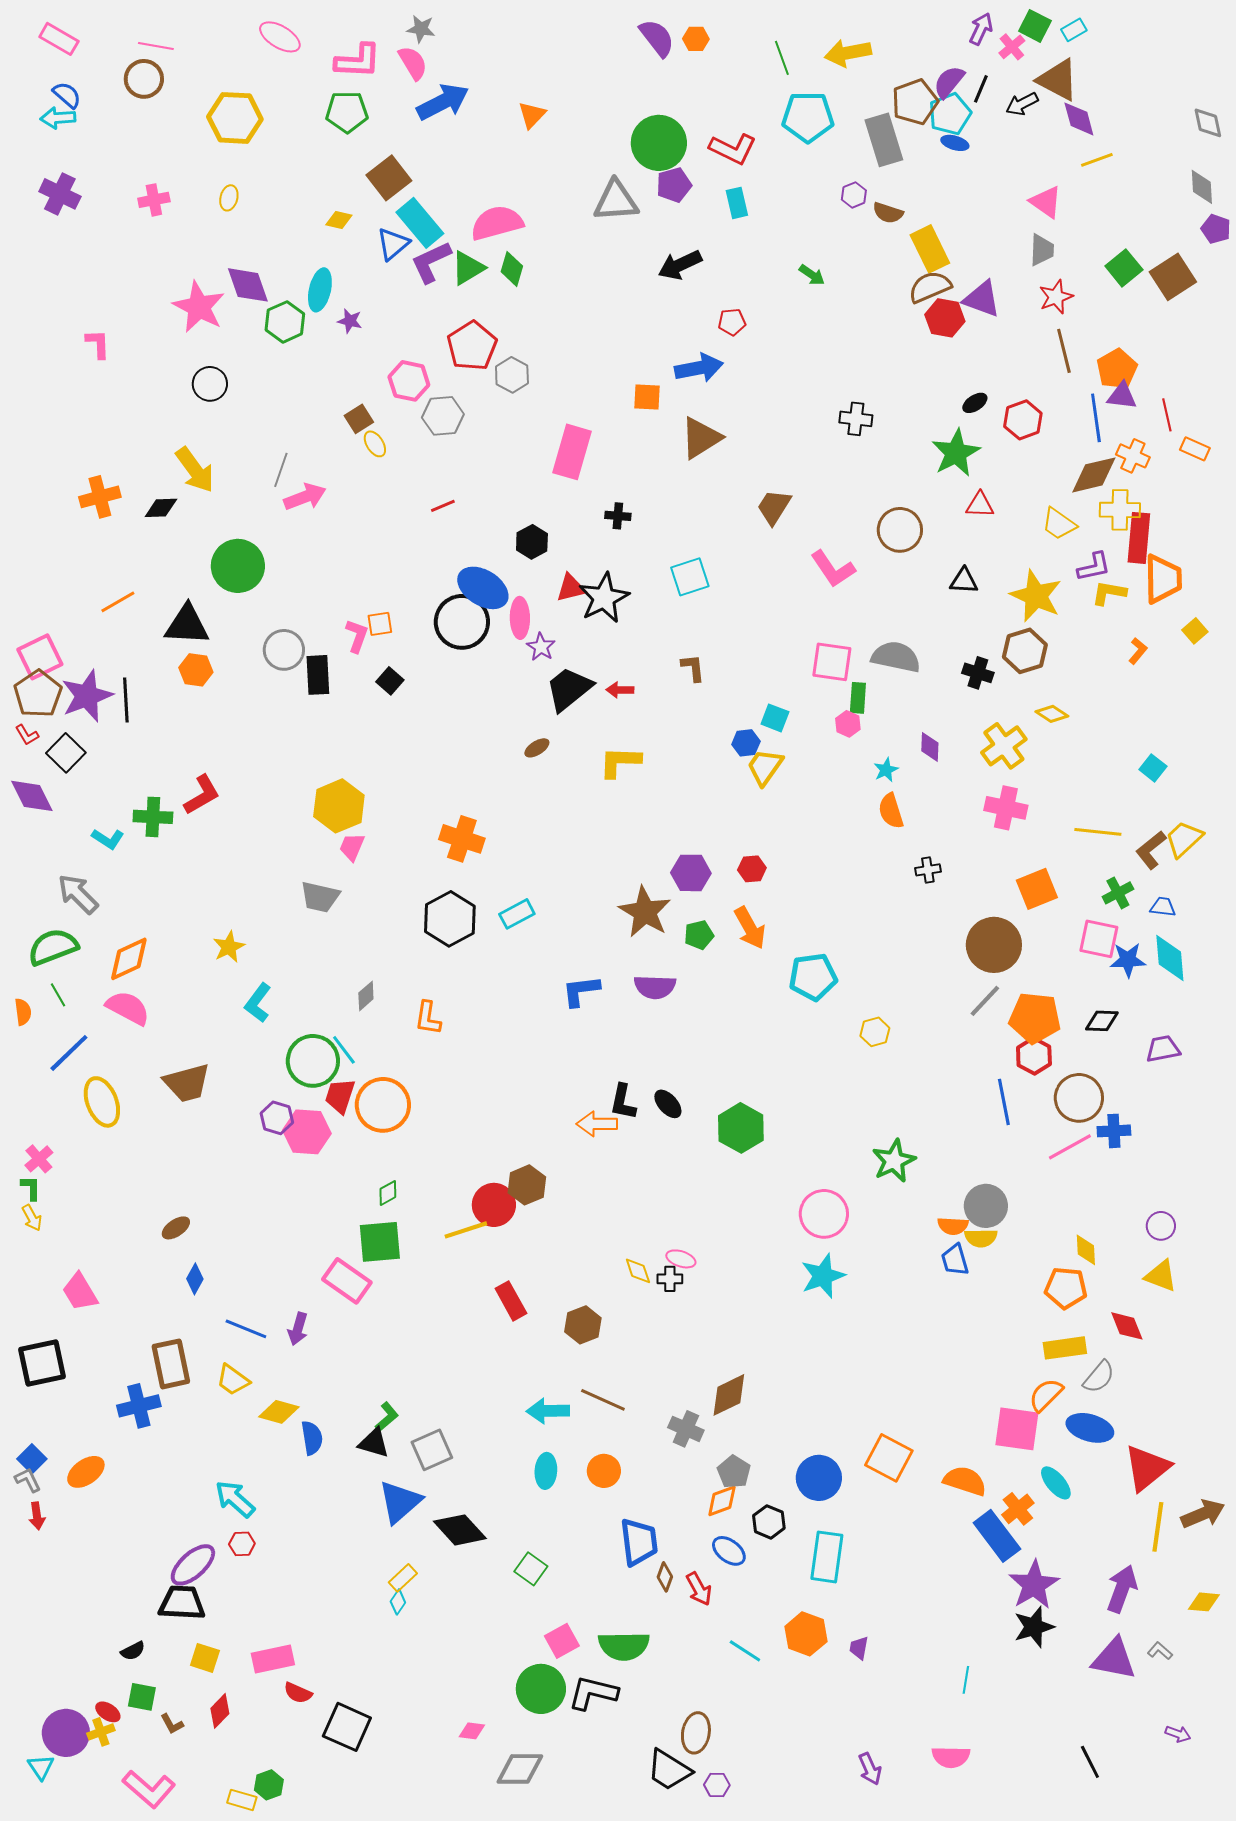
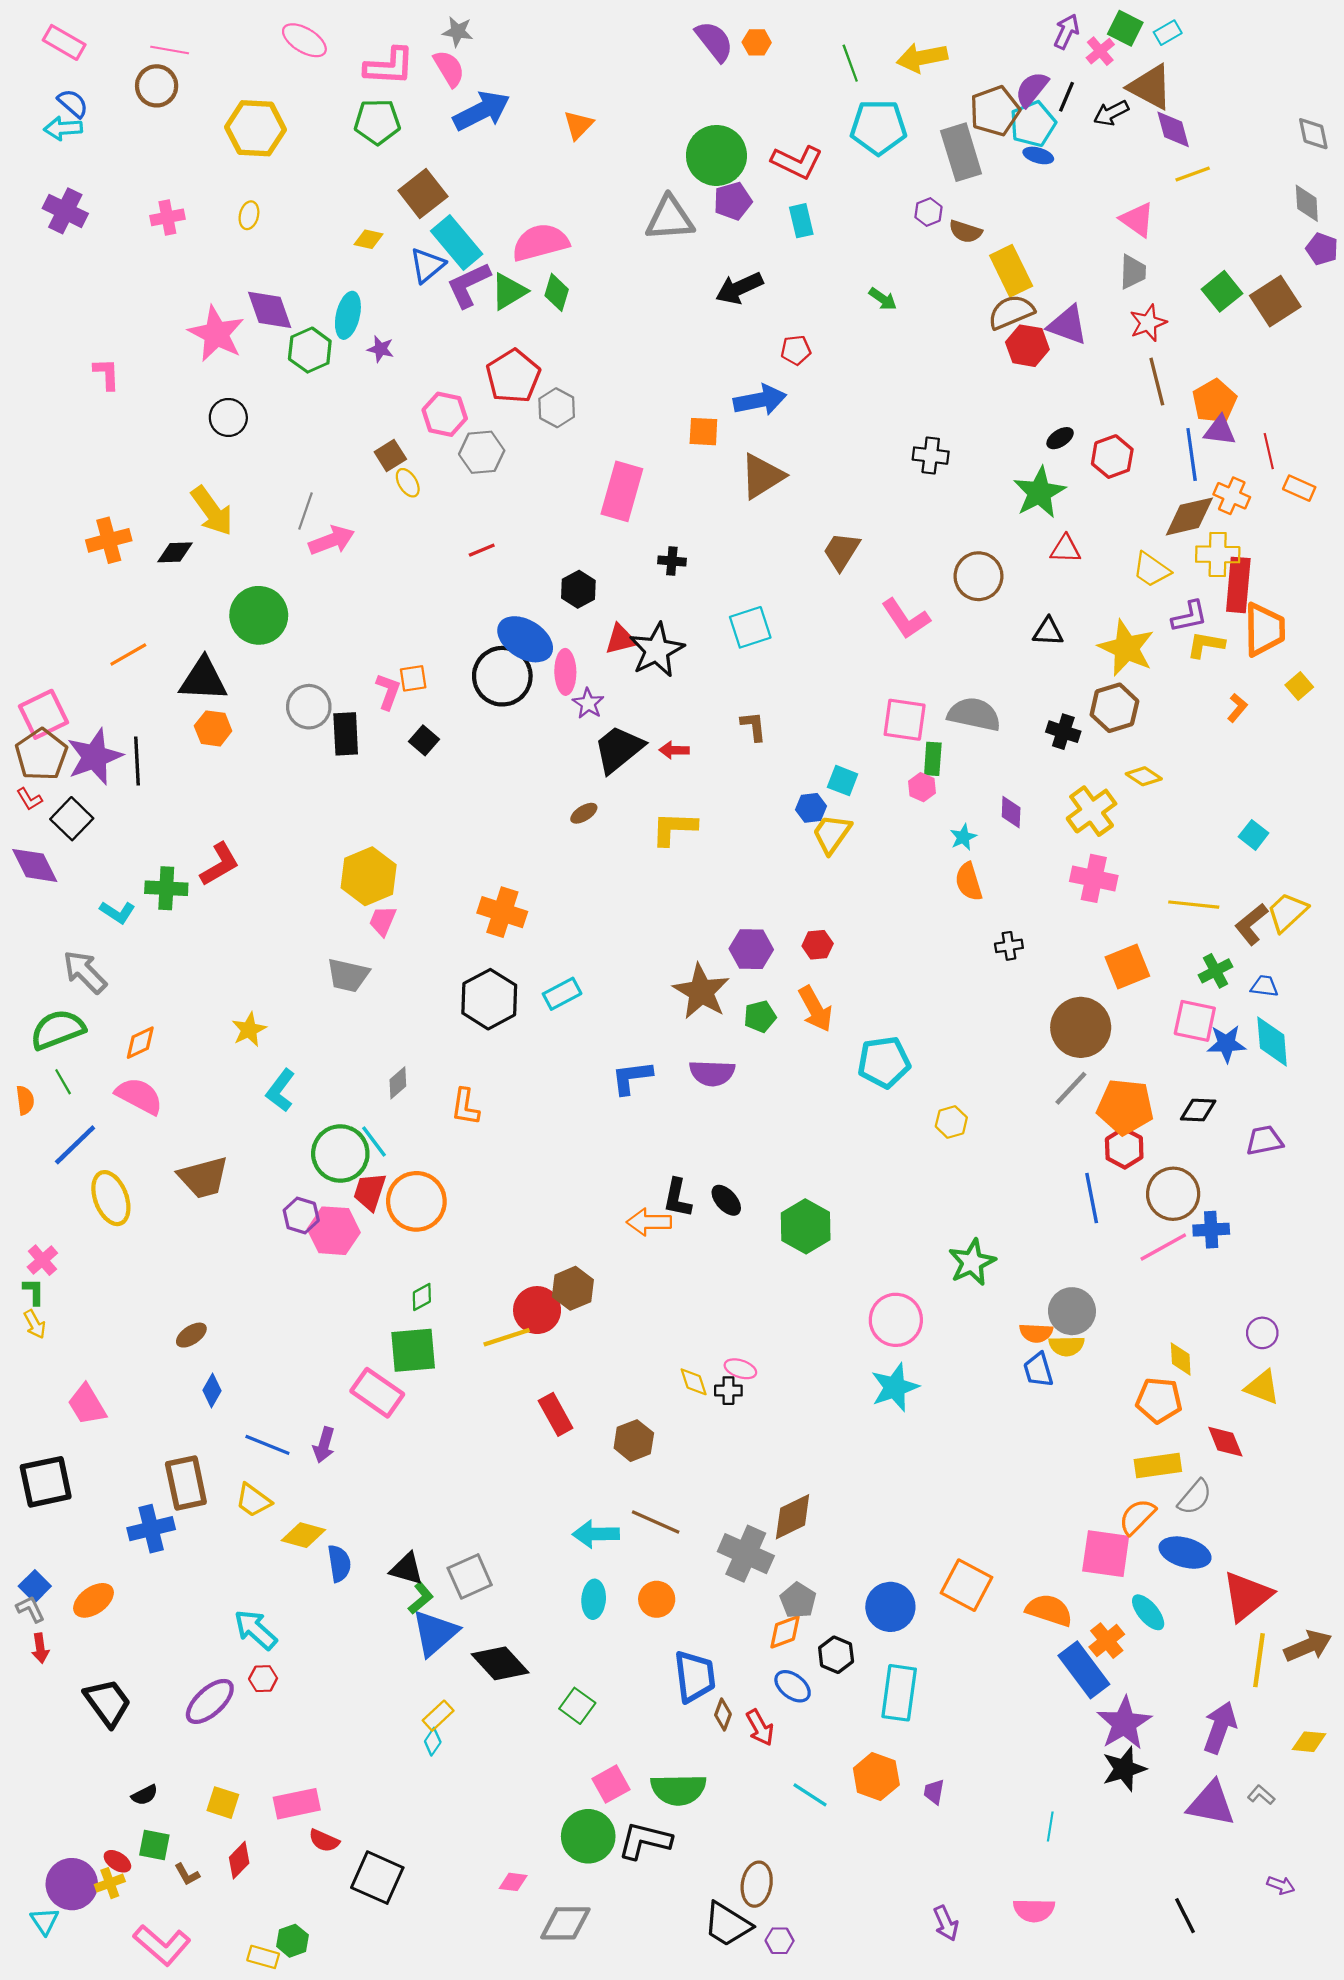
orange diamond: (129, 959) -> (140, 1043), size x0.7
green L-shape: (387, 1417) -> (421, 1598), moved
gray cross: (686, 1429) -> (746, 1554), size x1.4
black trapezoid: (182, 1603) -> (108, 1703), moved, turned 51

